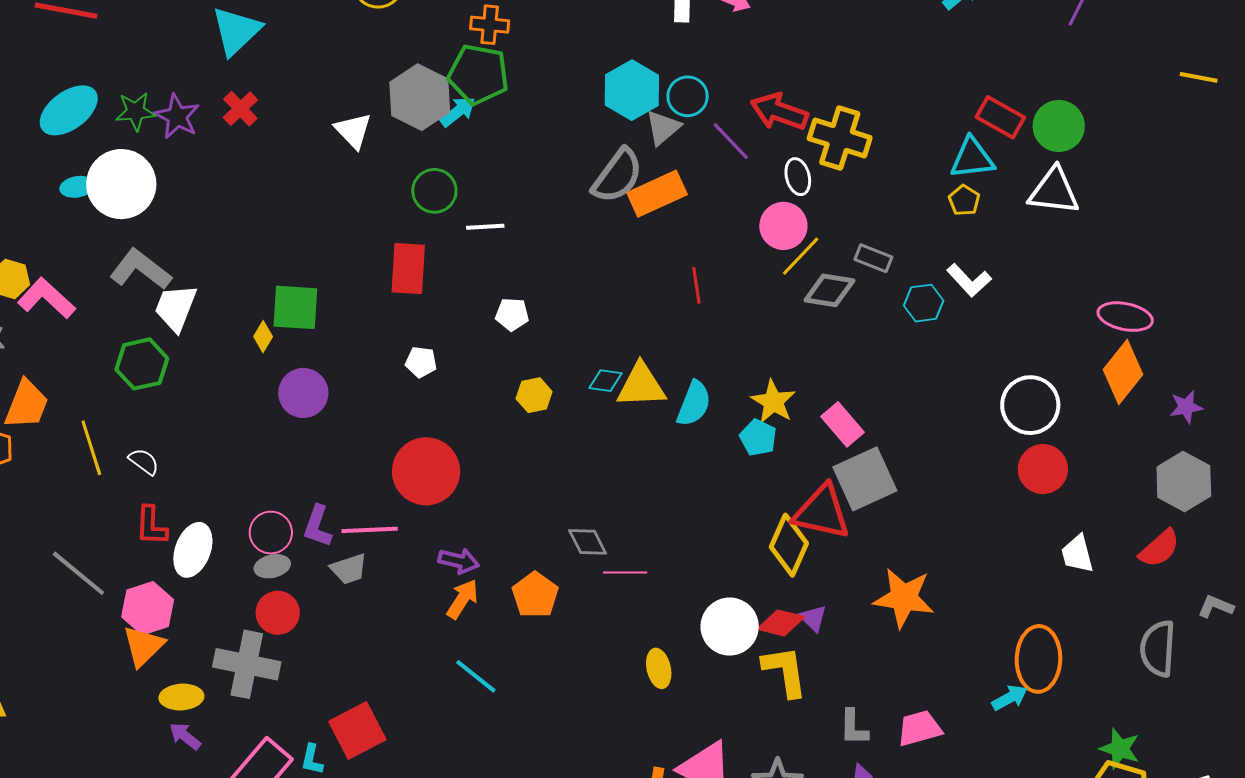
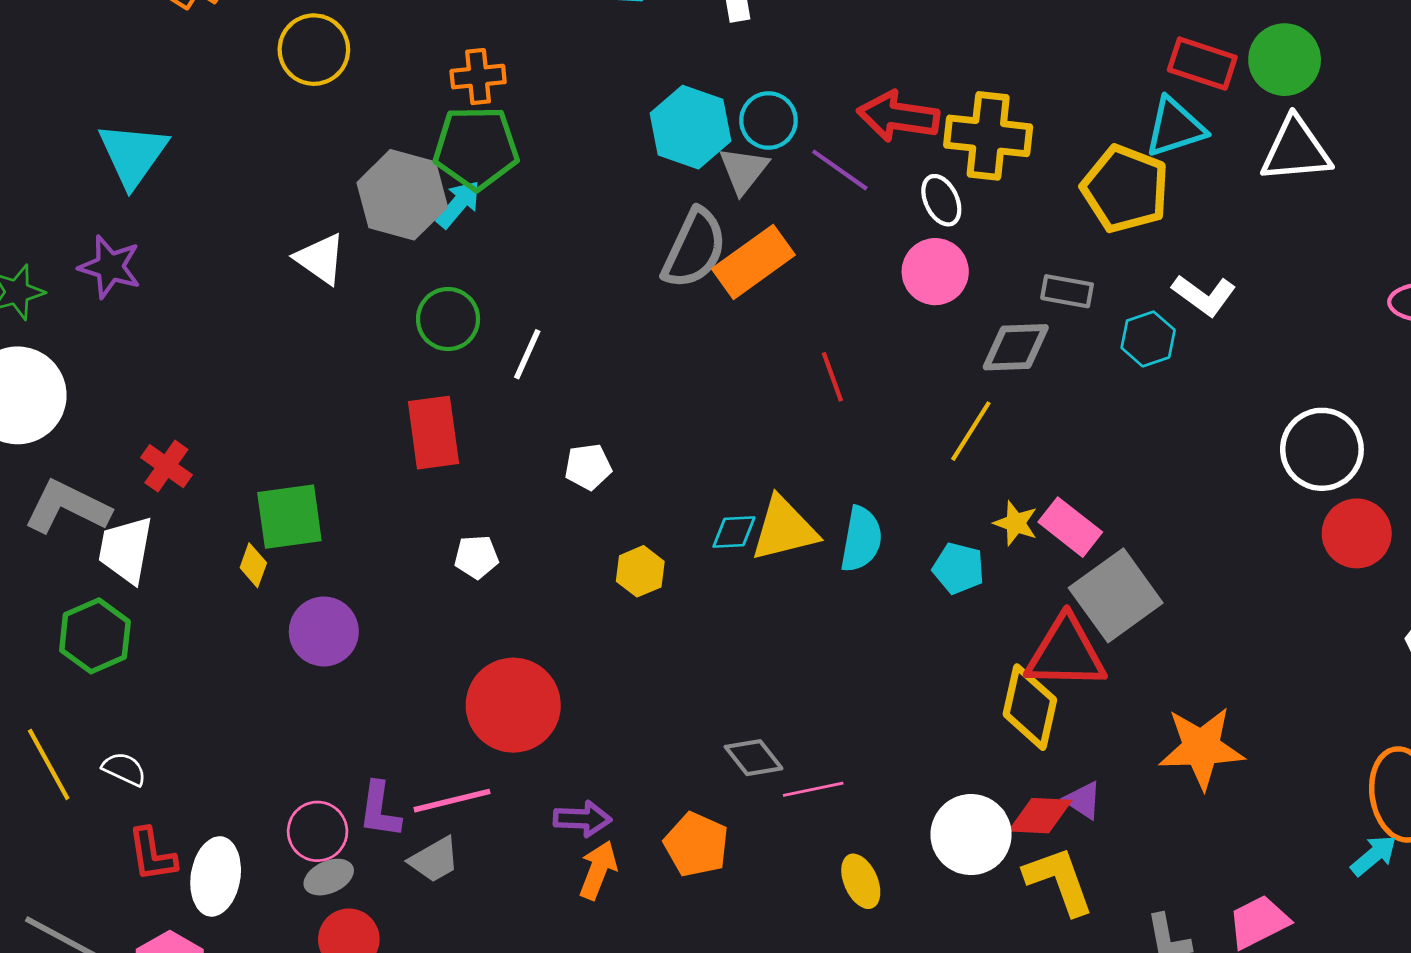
red cross: (240, 109) -> (166, 466), moved
purple star: (177, 116) -> (110, 267), moved
yellow pentagon: (964, 200) -> (1125, 189), moved, size x2.0
white line: (485, 227) -> (527, 354), turned -51
yellow line: (801, 256) -> (971, 431), moved
yellow star: (773, 402) -> (1016, 523), moved, size x0.7
yellow ellipse: (659, 668) -> (861, 881), moved

